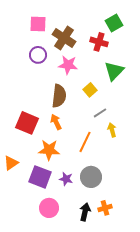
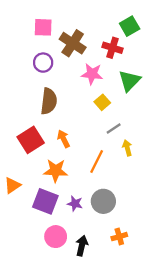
pink star: (68, 65) -> (92, 74), moved
brown semicircle: (59, 96) -> (49, 101), moved
red square: (27, 123) -> (31, 140), turned 35
black arrow: (85, 212) -> (82, 246), moved

